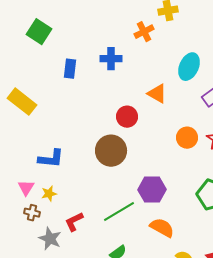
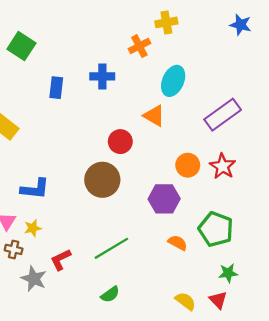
cyan ellipse: (189, 67) -> (173, 81), moved
purple hexagon: (152, 190) -> (164, 199), moved
orange semicircle: (162, 228) -> (178, 243), moved, size x0.7

